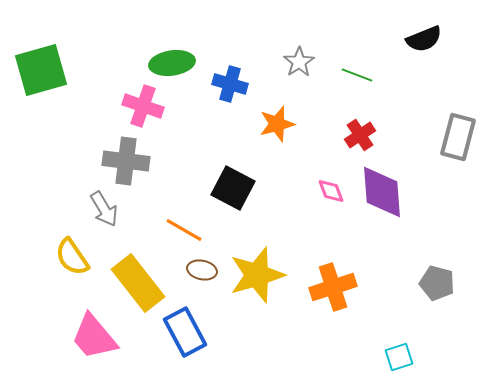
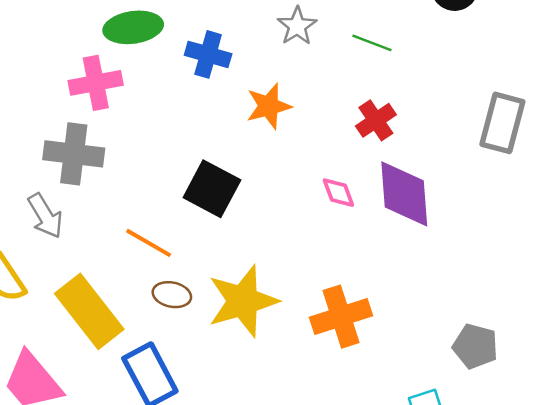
pink cross: (143, 106) -> (96, 83), turned -30
gray pentagon: (437, 283) -> (475, 346), moved

